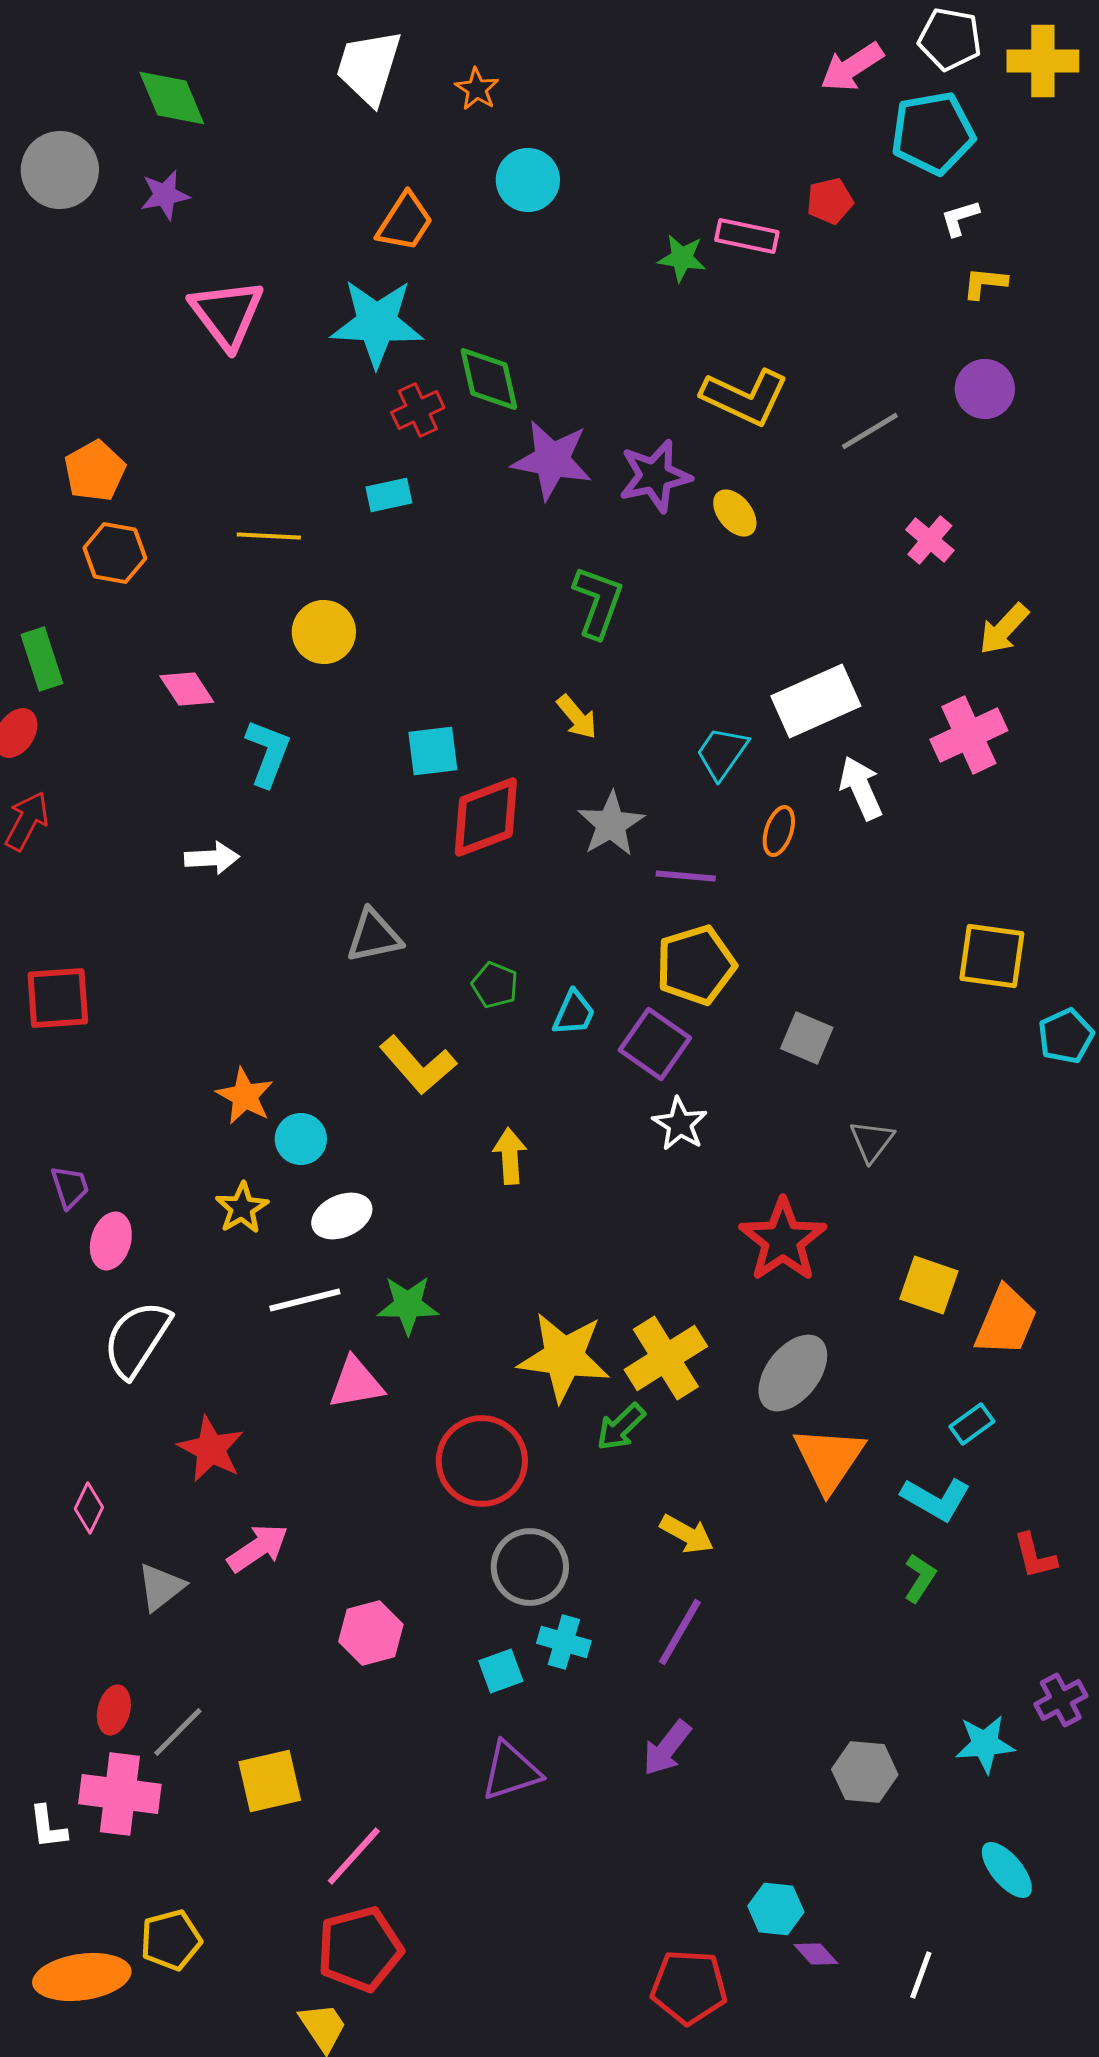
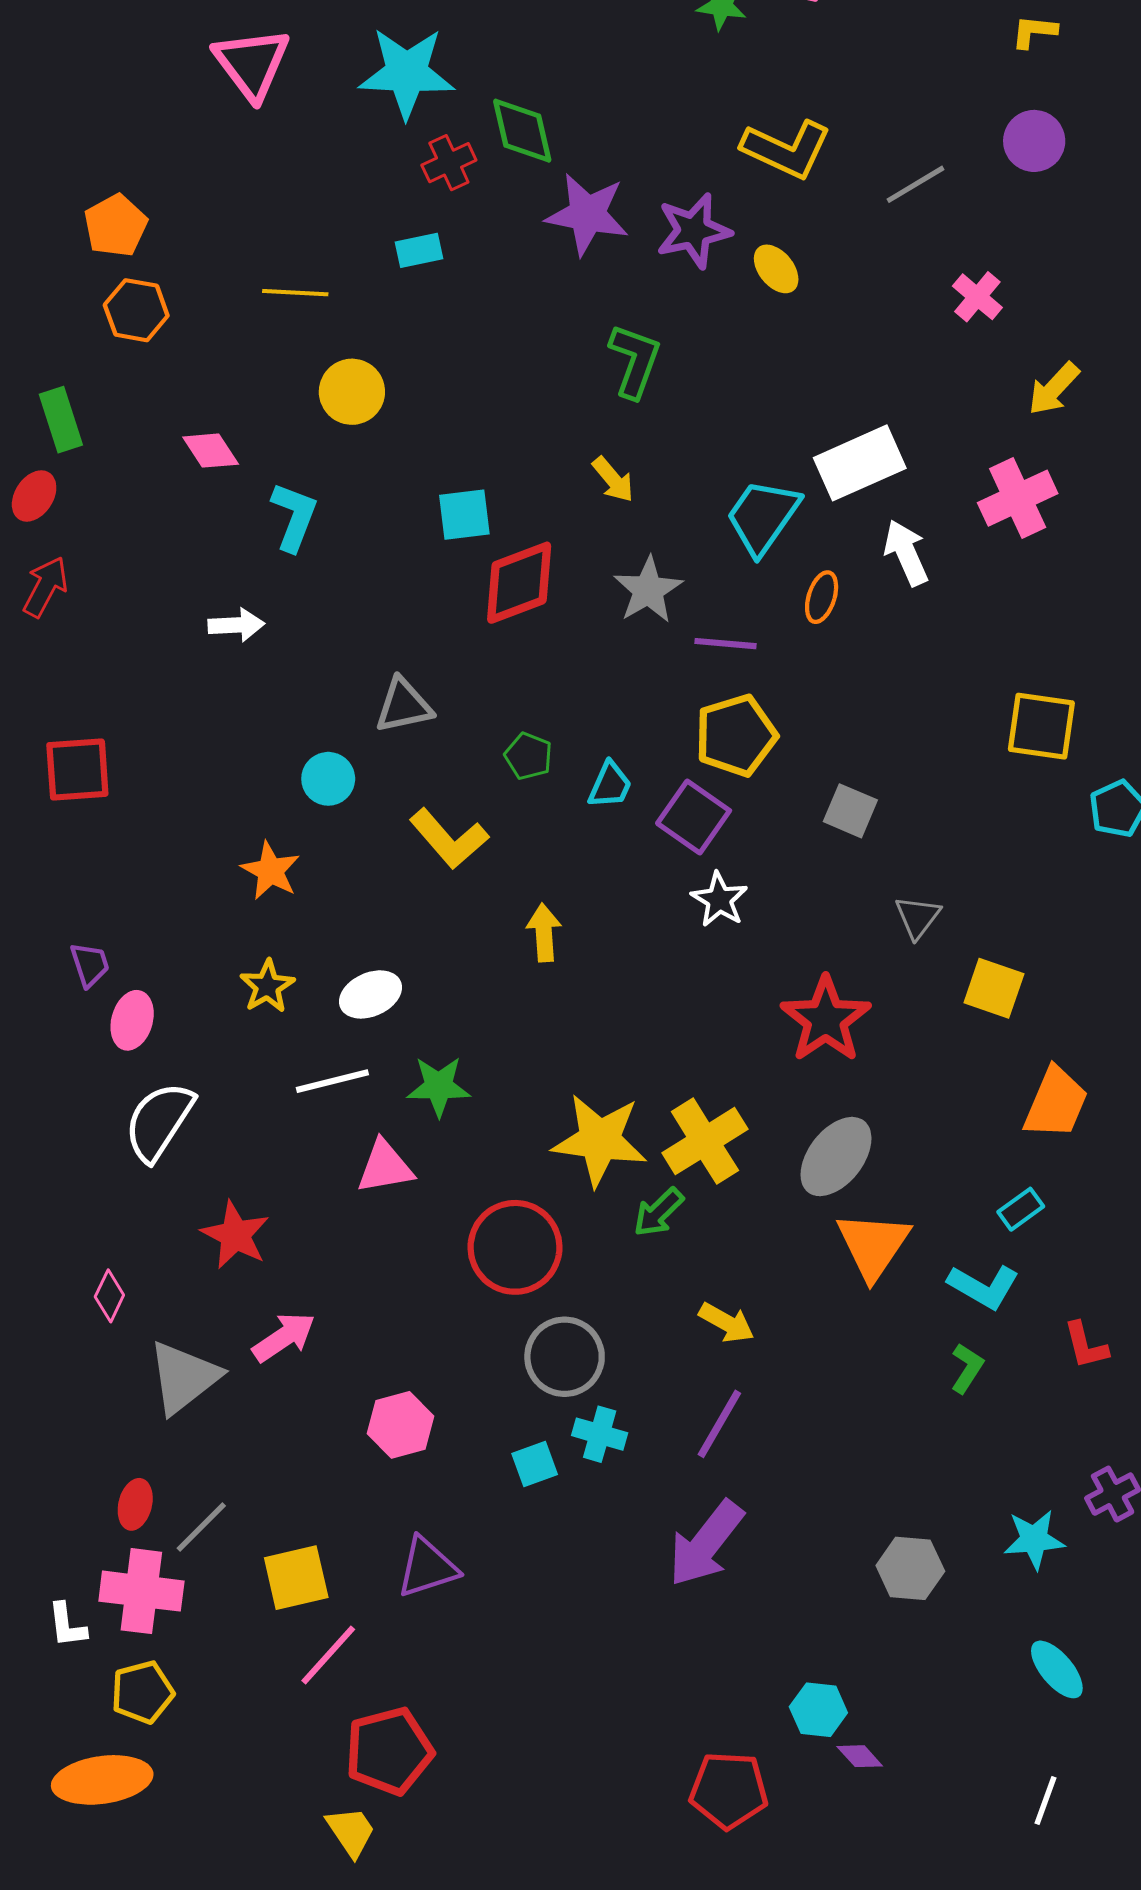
cyan trapezoid: (722, 753) -> (763, 517), size x1.4
cyan circle: (301, 1139) -> (328, 779), moved
yellow square: (929, 1285) -> (994, 988), moved
gray triangle: (161, 1587) -> (184, 1377), size x1.5
purple arrow: (667, 1748) -> (706, 1544), size x1.5
purple triangle: (511, 1771) -> (427, 1567), moved
pink line: (354, 1856) -> (328, 1655), moved
yellow pentagon: (171, 1940) -> (142, 1692), moved
white line: (921, 1975) -> (1046, 1801), moved

